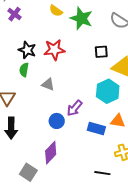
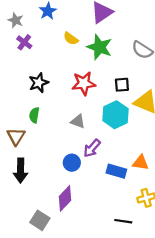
black star: (27, 50) -> (39, 83), turned 30
red star: (54, 50) -> (84, 83), moved
green semicircle: (24, 70) -> (34, 115), moved
gray triangle: (48, 84) -> (78, 121), moved
cyan hexagon: (108, 91) -> (115, 115), moved

